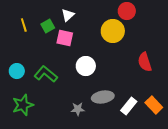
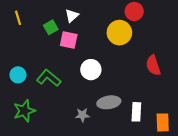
yellow line: (24, 25) -> (18, 18), moved
orange rectangle: (154, 105) -> (163, 122), moved, turned 42
white rectangle: (129, 106) -> (136, 112), turned -36

